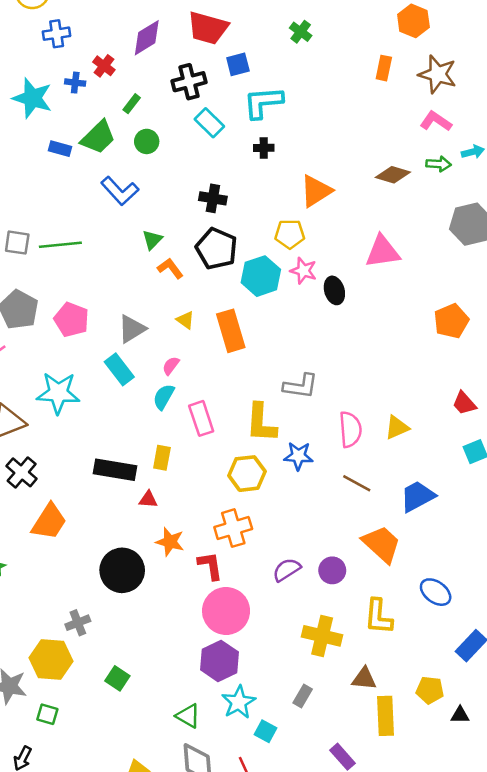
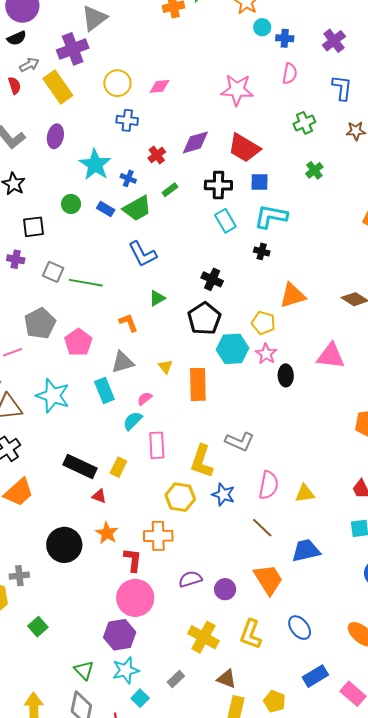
blue cross: (75, 83) -> (128, 178), moved
green circle: (147, 141) -> (71, 204), moved
orange L-shape: (170, 268) -> (128, 323), moved

